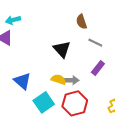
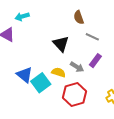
cyan arrow: (13, 20) -> (22, 17), moved
gray arrow: (71, 80) -> (77, 67), moved, turned 32
cyan square: (44, 102) -> (41, 83), moved

